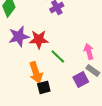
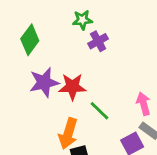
orange arrow: (36, 72) -> (68, 134), turned 35

